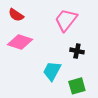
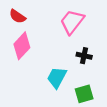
pink diamond: (20, 42) -> (22, 46), turned -65

